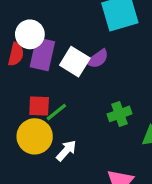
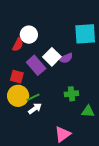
purple rectangle: (42, 54) -> (36, 65), moved, turned -66
red square: (39, 106) -> (17, 77), moved
green line: (56, 112) -> (33, 97), moved

